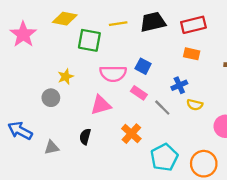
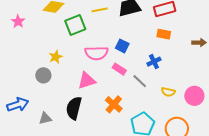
pink star: (23, 34) -> (18, 21), size x0.6
green square: (89, 40) -> (75, 25), turned -30
yellow semicircle: (195, 105) -> (168, 92), moved
blue arrow: (20, 131) -> (18, 105), turned 135
black semicircle: (85, 137) -> (74, 108), size x1.6

